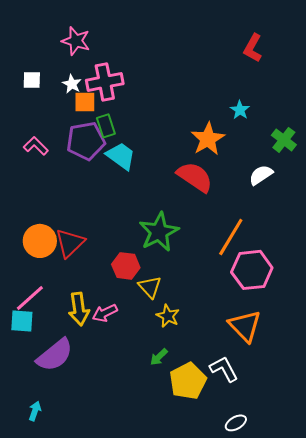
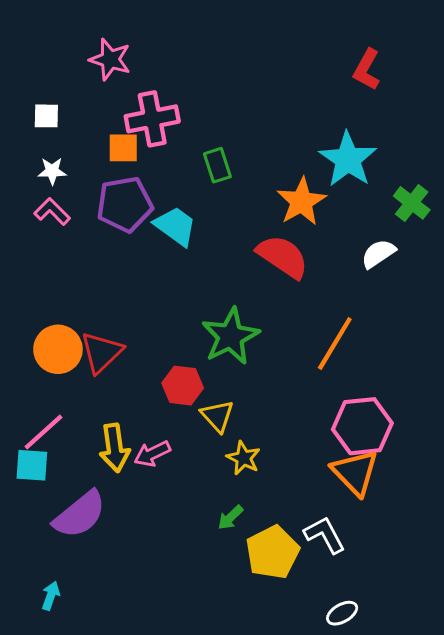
white star: (72, 84) -> (52, 171), moved, turned -30
cyan star: (240, 110) -> (348, 159), size x2.0
green rectangle: (106, 126) -> (217, 165), moved
pink hexagon: (252, 270) -> (362, 426), moved

